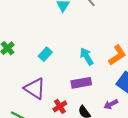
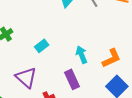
purple rectangle: (81, 83) -> (72, 79), turned 66

